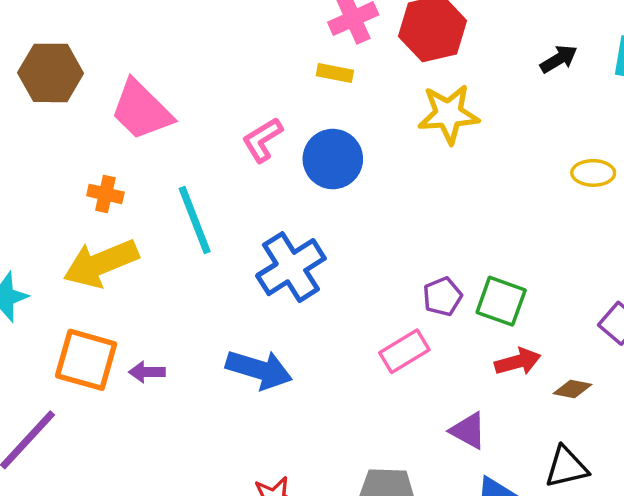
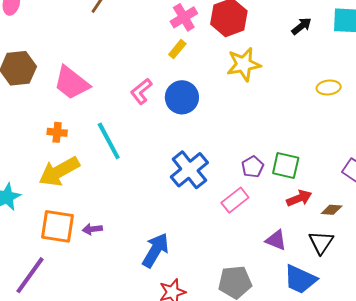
yellow rectangle: (335, 73) -> (177, 49), turned -54
blue cross: (291, 267) -> (189, 170), moved
blue arrow: (259, 370) -> (155, 250), moved, turned -69
black triangle: (566, 467) -> (321, 242), moved, turned -36

